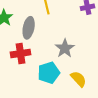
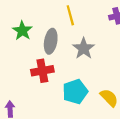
gray star: (65, 48) -> (84, 48), moved

